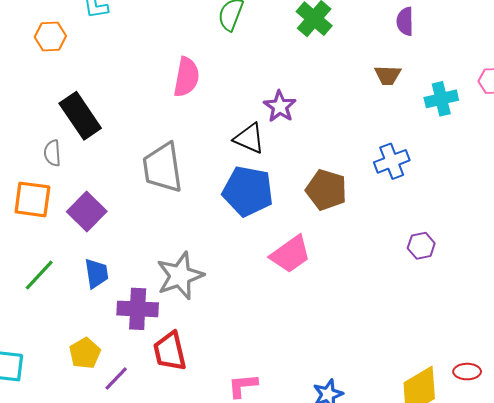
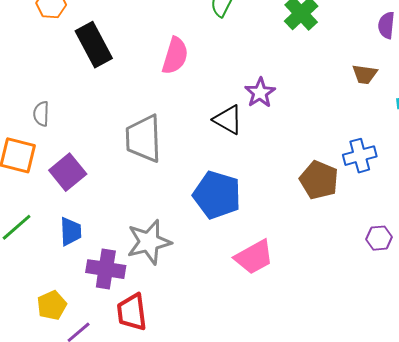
black rectangle: (80, 116) -> (94, 45), moved
brown pentagon: (326, 190) -> (319, 180), moved
blue pentagon: (248, 191) -> (217, 195), moved
pink trapezoid: (290, 254) -> (254, 257), moved

